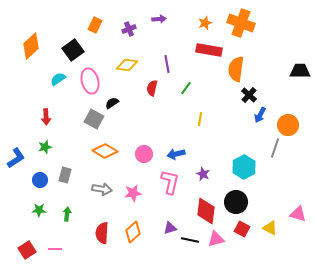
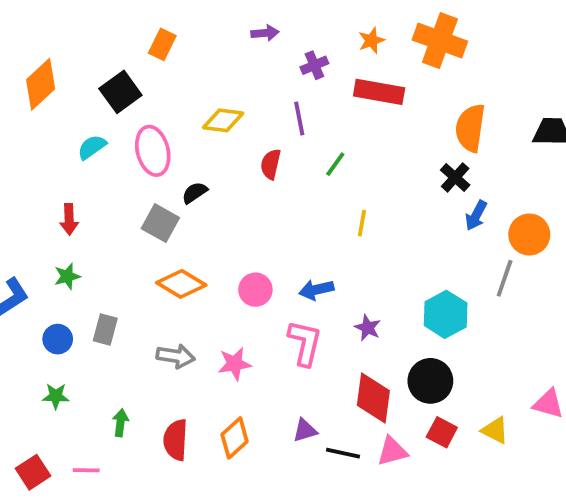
purple arrow: (159, 19) -> (265, 33), moved
purple cross: (129, 29) -> (314, 65), moved
orange semicircle: (236, 69) -> (470, 128), moved
green arrow: (67, 214) -> (120, 423), moved

